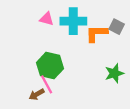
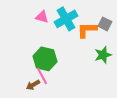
cyan cross: (73, 21) -> (66, 19), turned -30
green star: (114, 73) -> (103, 55), moved

